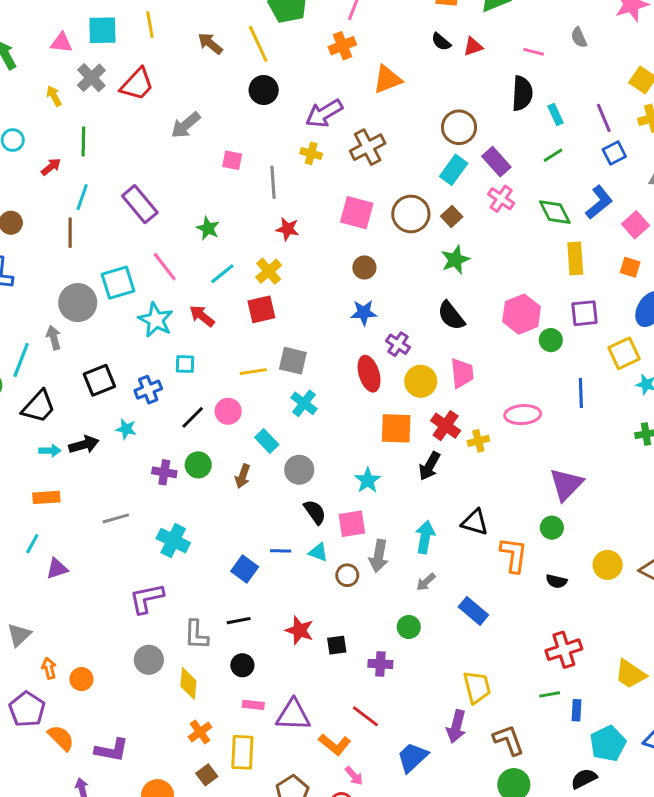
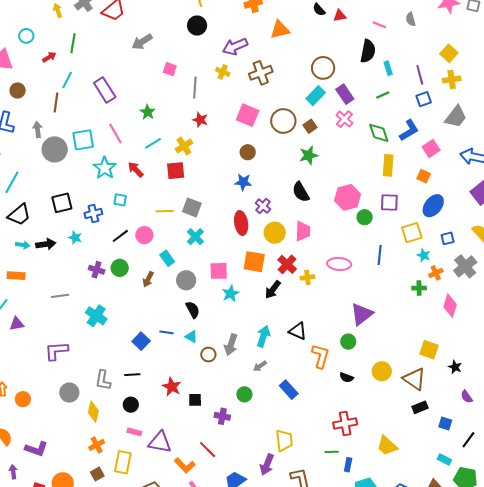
gray arrow: (54, 338) -> (38, 130), moved
pink square: (352, 524) -> (219, 271), moved
purple L-shape: (147, 598) -> (56, 351), moved

